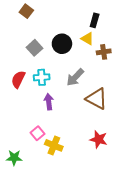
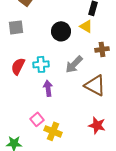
gray square: (34, 48) -> (16, 27), moved, turned 35
brown cross: (104, 52) -> (102, 49), moved

